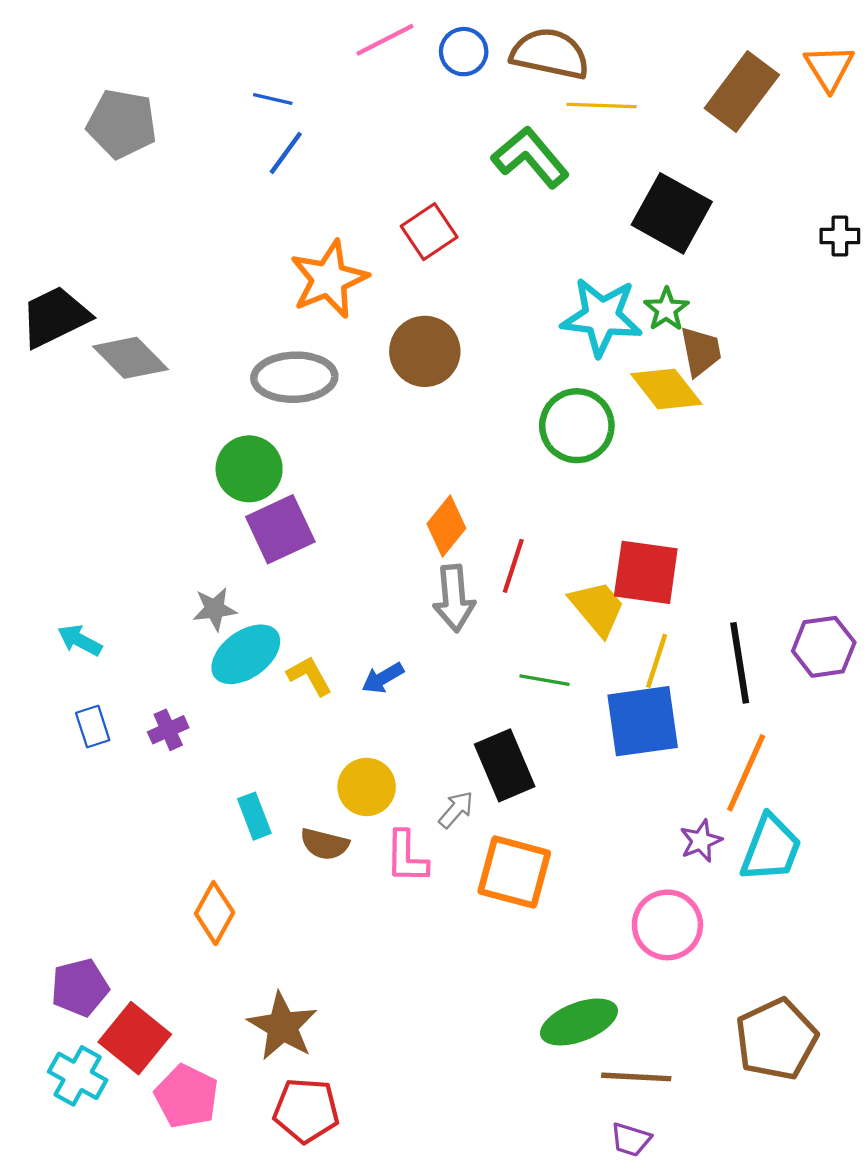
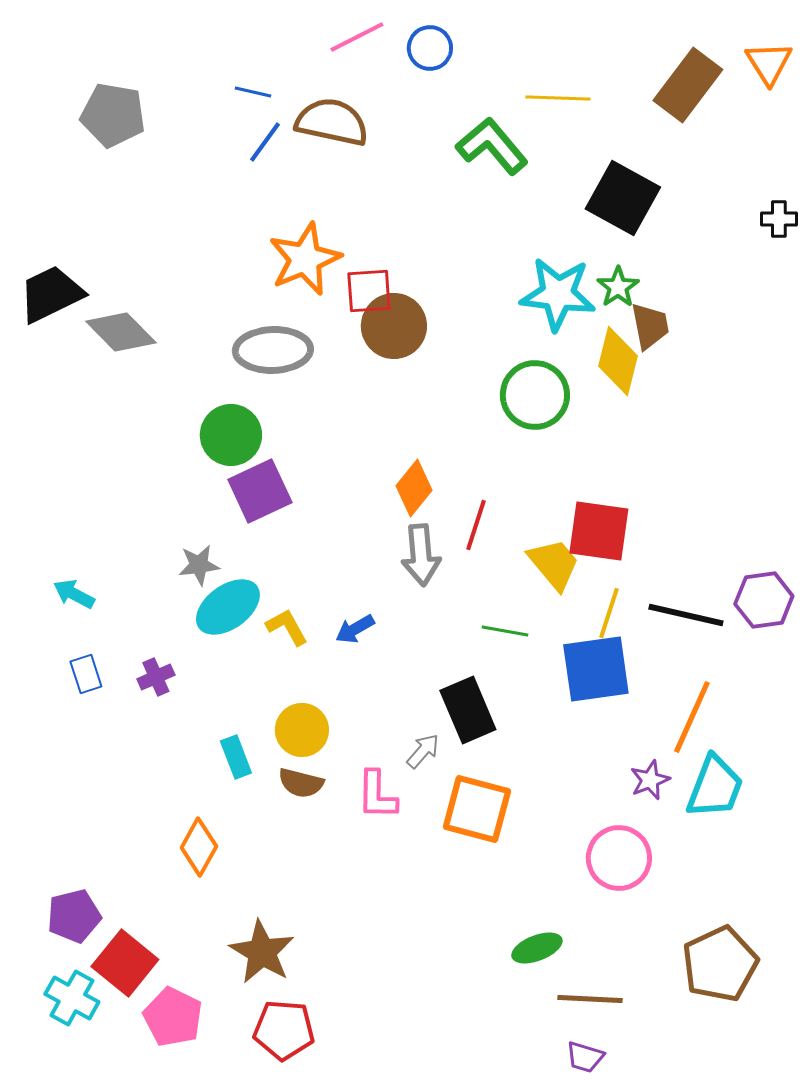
brown semicircle: (550, 54) -> (332, 122), moved
red square: (429, 232) -> (369, 291), moved, turned 30
yellow diamond: (666, 389) -> (618, 361), turned 52
black line: (740, 663) -> (686, 615), turned -68
yellow circle: (367, 787) -> (302, 730), moved
green ellipse: (579, 1022) -> (537, 948), size x0.7

